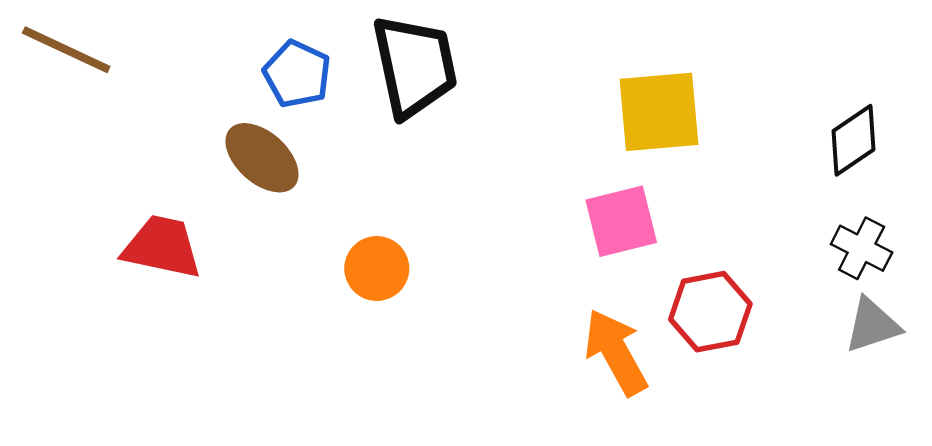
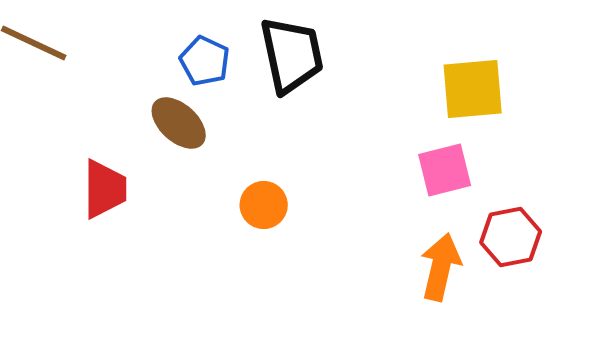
red trapezoid: (162, 247) -> (105, 189), turned 78
orange arrow: (616, 352) -> (441, 267), turned 42

